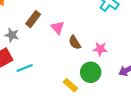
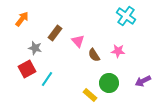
pink star: (100, 49) -> (118, 51), moved
cyan line: (25, 68) -> (47, 79), turned -35

